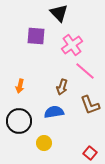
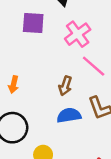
blue semicircle: (54, 112) -> (69, 115), moved

